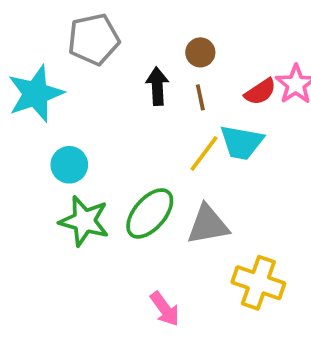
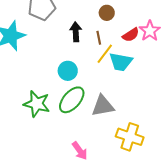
brown circle: (200, 52) -> (107, 13), moved
yellow line: (204, 154) -> (105, 54), moved
cyan circle: (69, 165) -> (68, 71), moved

